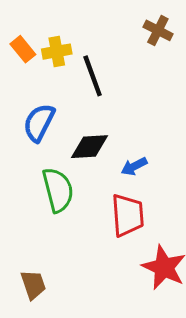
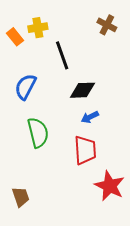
yellow cross: (57, 52) -> (38, 28), moved
black diamond: (90, 147) -> (83, 90), moved

